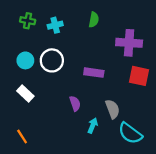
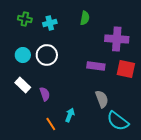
purple rectangle: (94, 73) -> (96, 66), moved
purple semicircle: (75, 103) -> (45, 94), moved
cyan arrow: (93, 126) -> (70, 115), moved
orange line: (22, 137) -> (51, 124), moved

